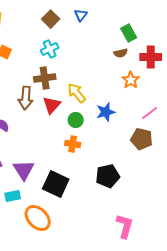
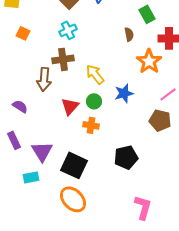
brown semicircle: (121, 53) -> (129, 34), moved, turned -88
orange star: (131, 80) -> (149, 61), size x1.4
red triangle: (52, 105) -> (70, 106), moved
orange ellipse: (38, 218) -> (73, 199), moved

